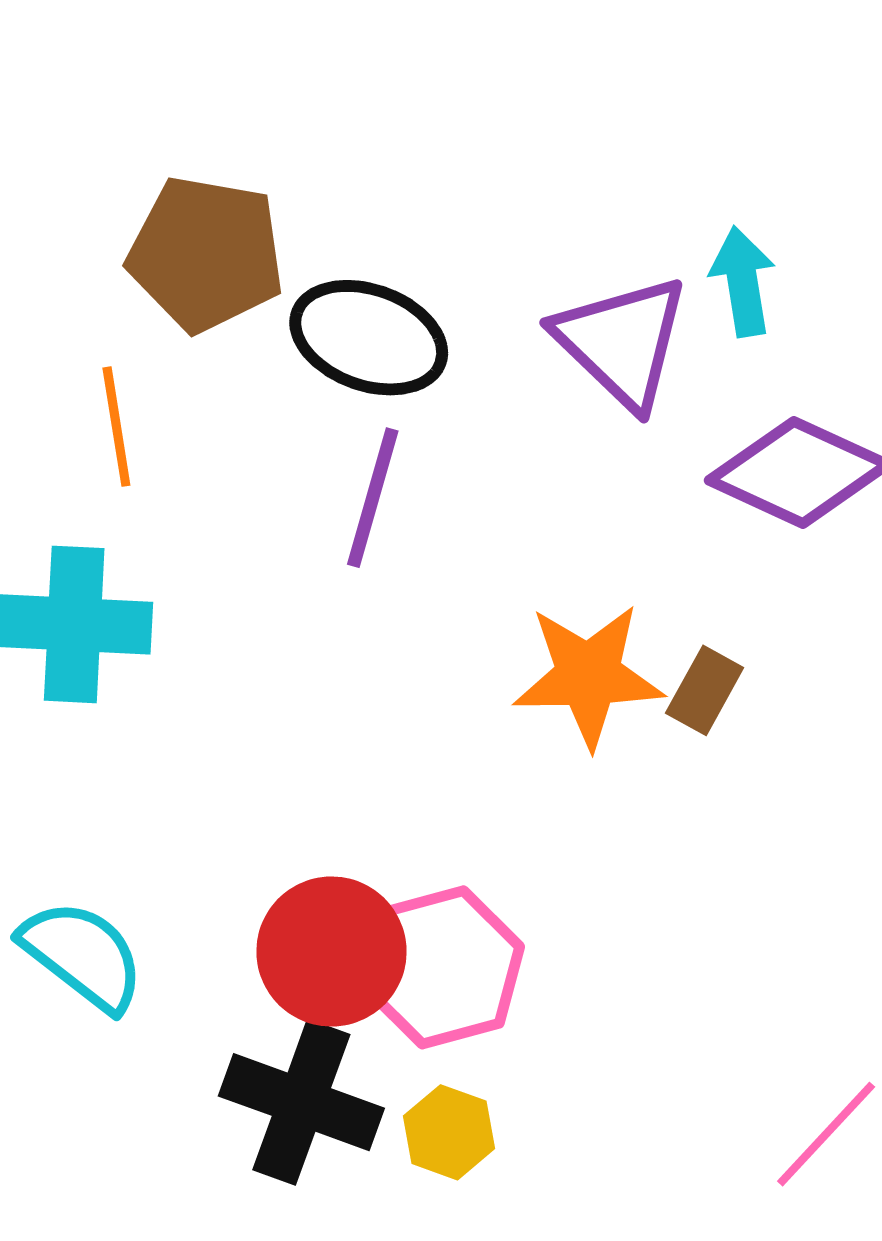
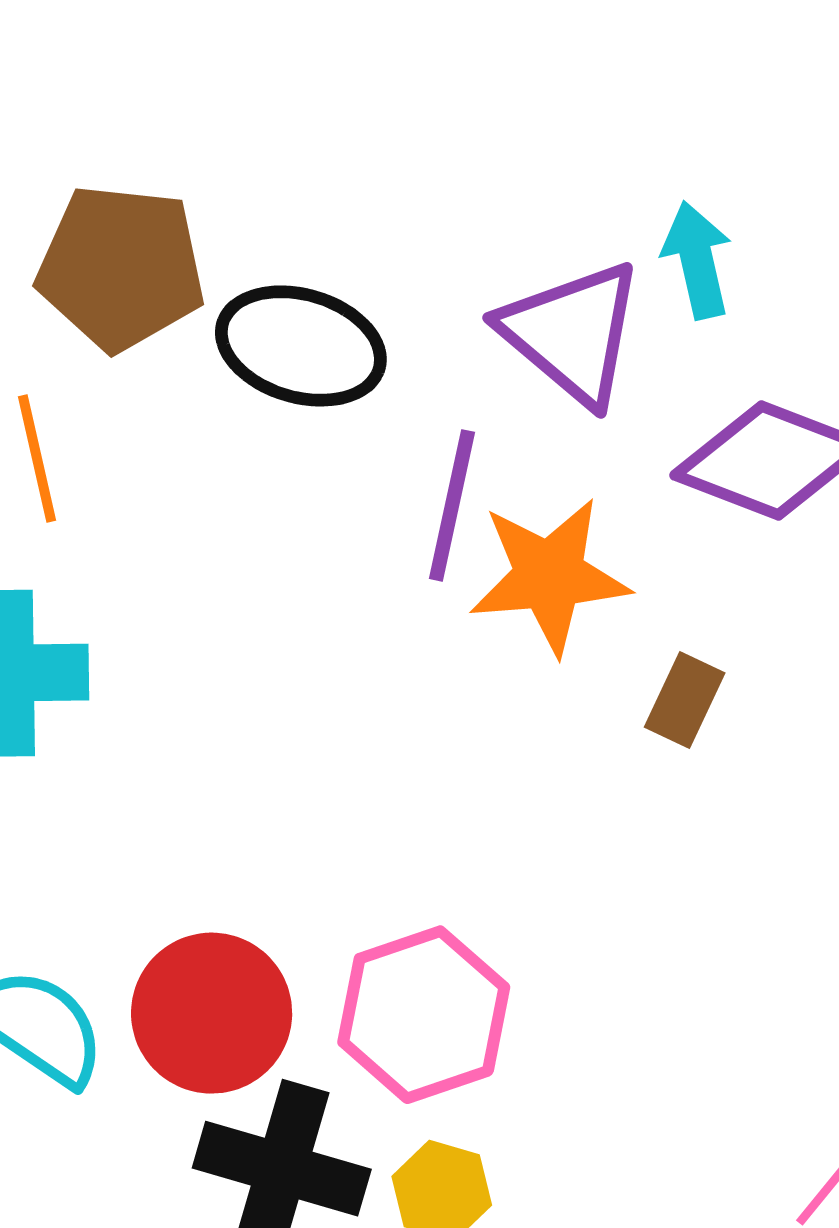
purple line: (373, 498) -> (452, 505), moved
orange star: (588, 676) -> (549, 576), moved
red circle: (332, 952) -> (212, 1013), moved

